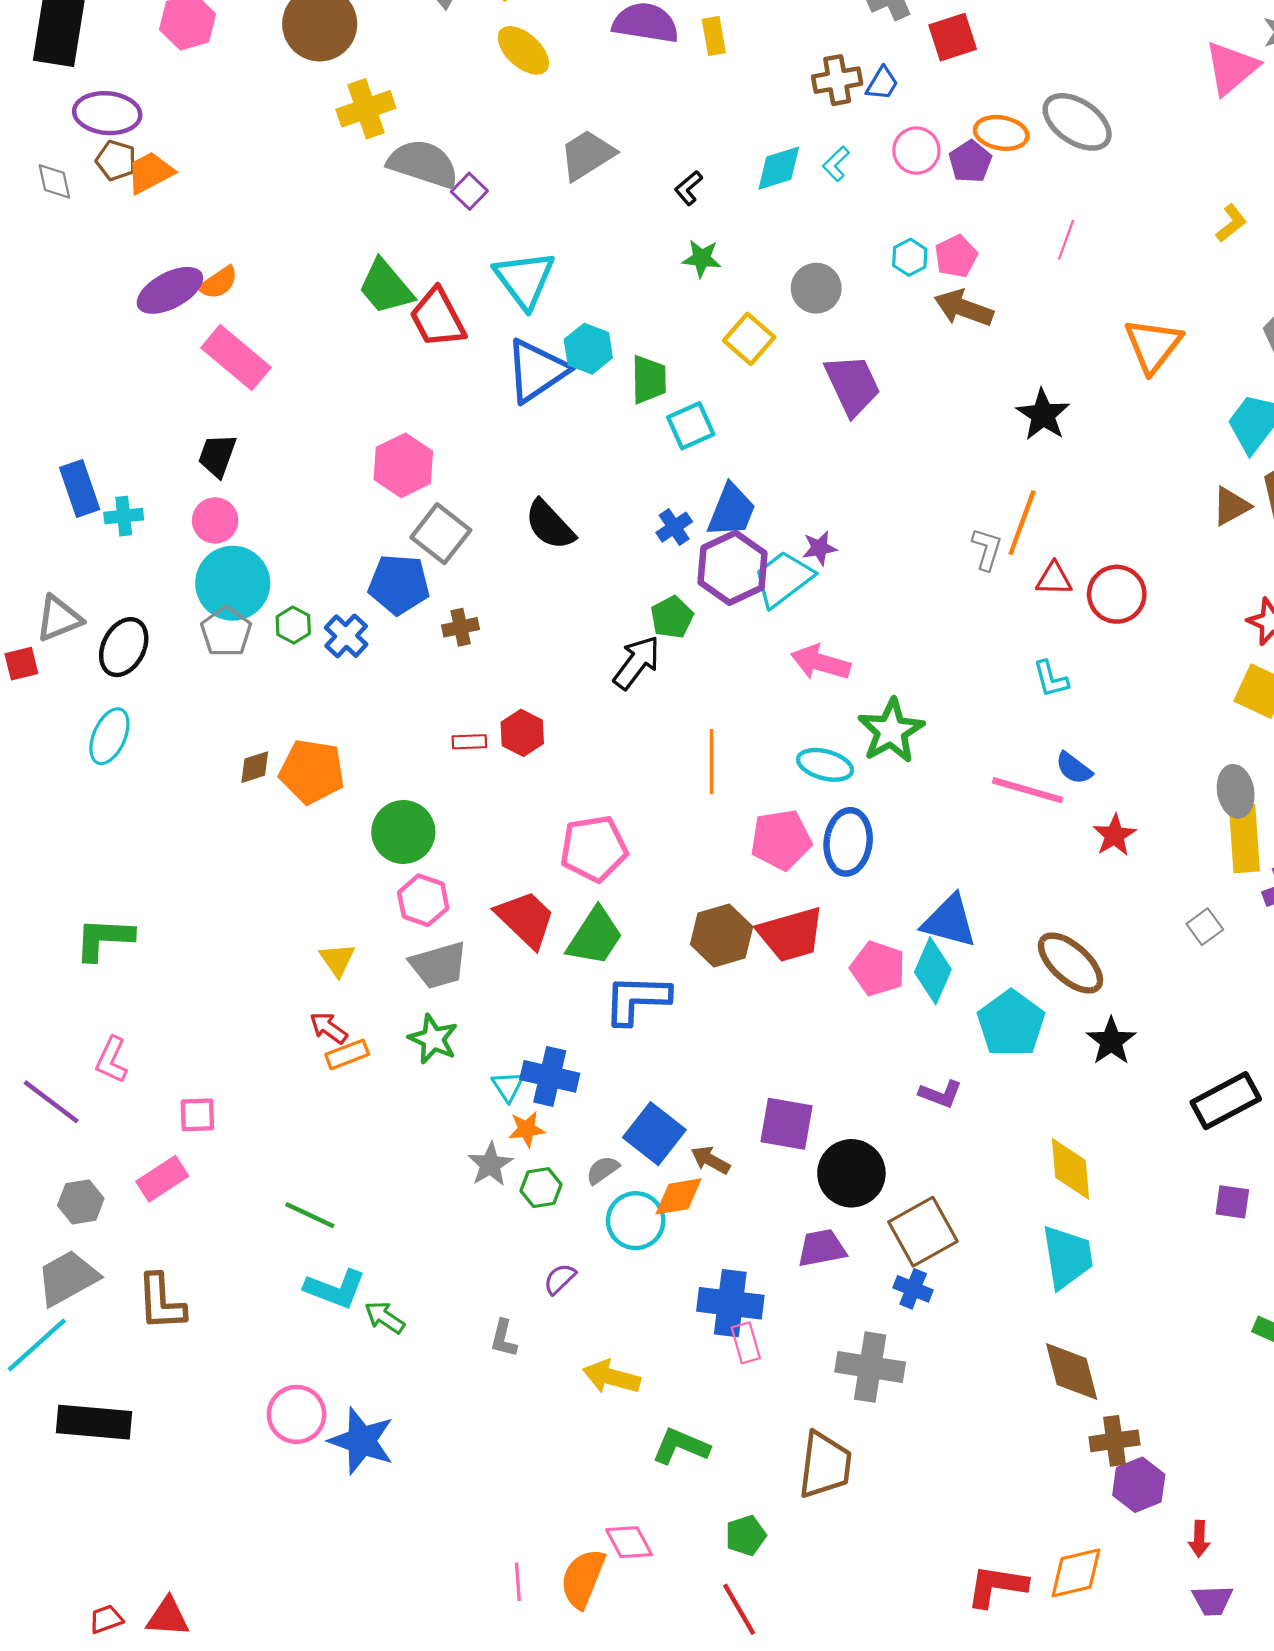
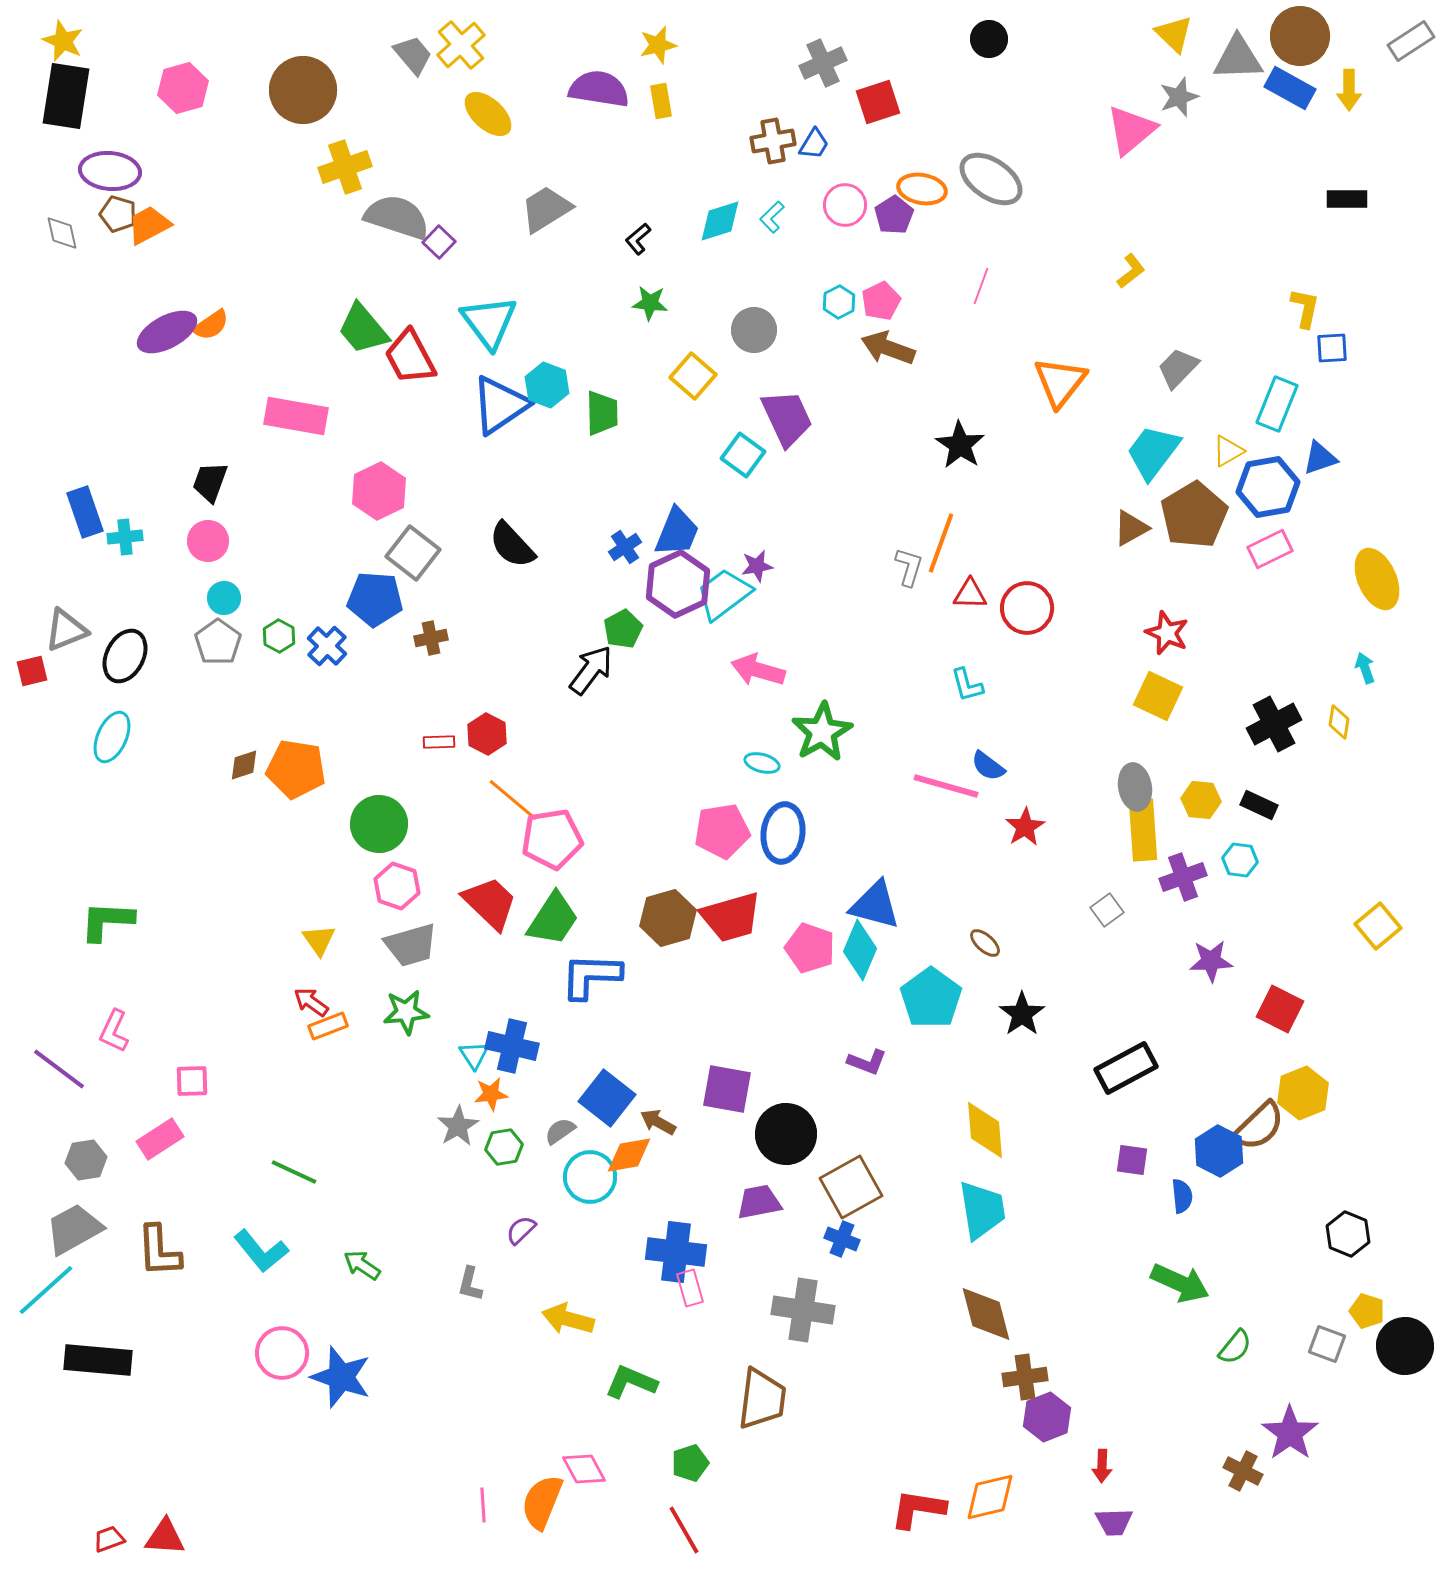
pink rectangle: (236, 358) -> (296, 416), moved, turned -30
cyan square: (691, 426) -> (743, 455), moved, turned -30
cyan circle: (233, 583) -> (224, 598), size x0.5
orange line: (712, 762) -> (513, 800), moved, turned -50
cyan ellipse: (825, 765) -> (762, 763), size x0.7
brown ellipse: (1070, 963) -> (985, 943), size x0.5
green star: (433, 1039) -> (406, 1012), turned -30
cyan L-shape: (335, 1289) -> (261, 1251), moved, turned 30

